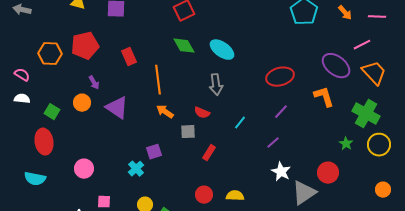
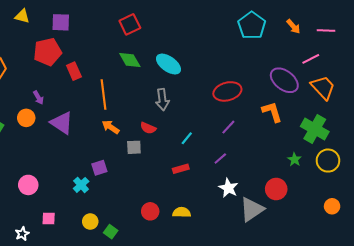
red pentagon: (85, 46) -> (48, 52), moved
red rectangle: (209, 153) -> (181, 169), moved, turned 42

